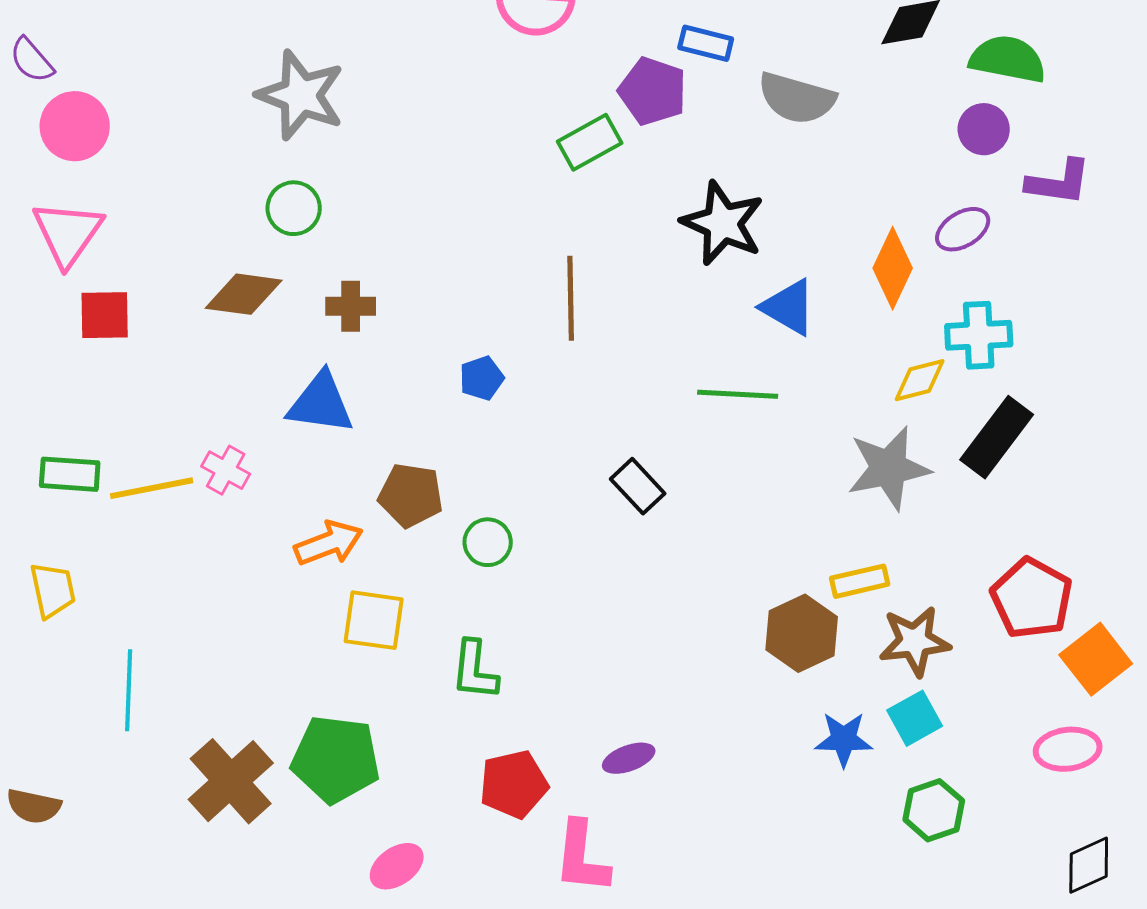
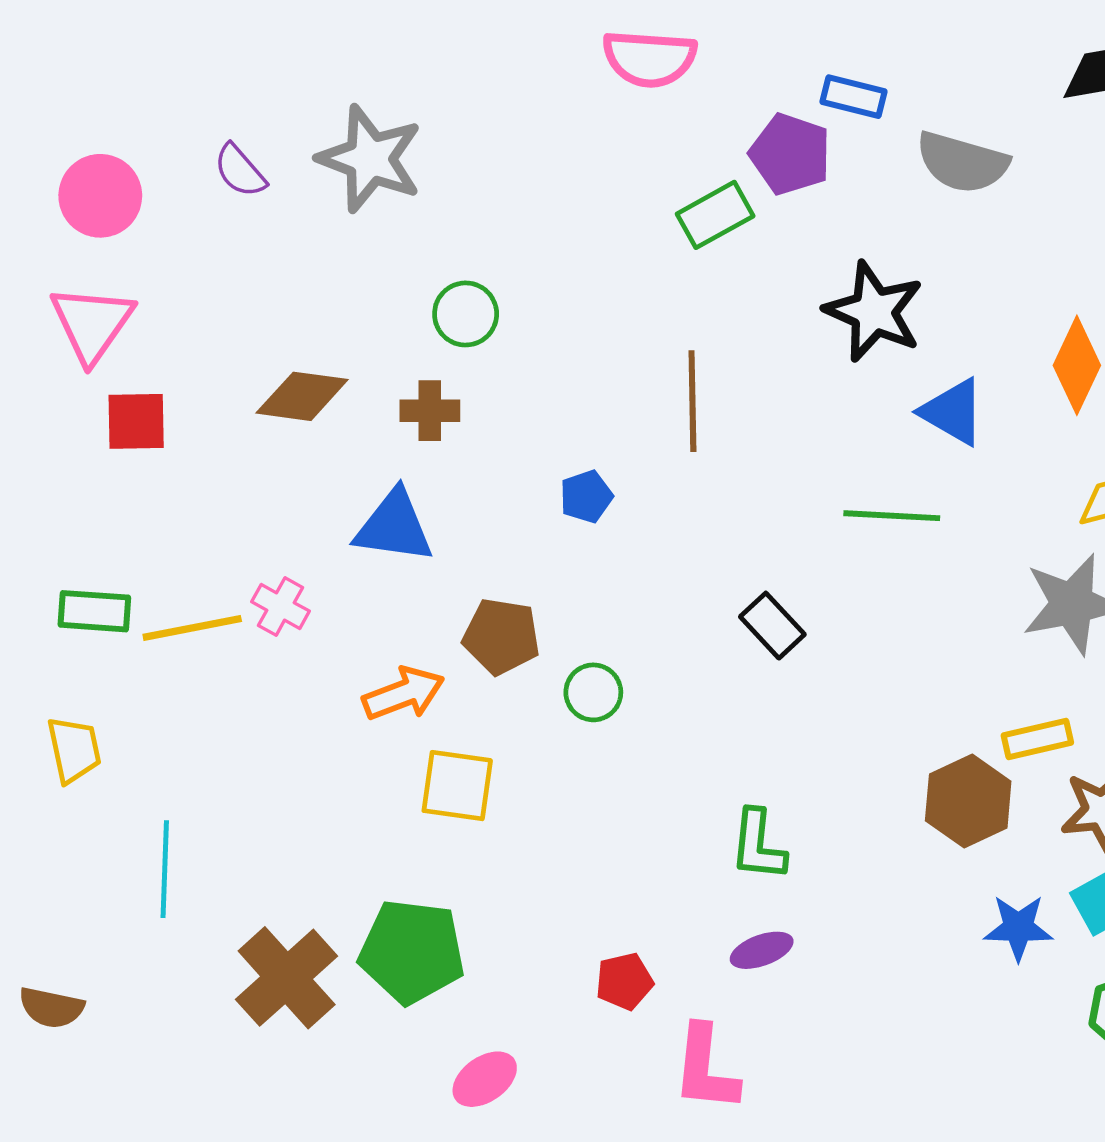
purple semicircle: (32, 60) -> (240, 171), moved
green circle: (294, 208) -> (466, 314), moved
green L-shape: (475, 670) -> (758, 845), moved
red pentagon: (514, 784) -> (624, 981), size x0.7

